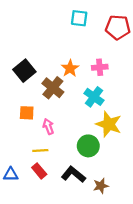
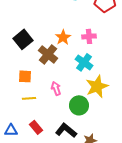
yellow star: (109, 124) -> (97, 86), turned 30
pink arrow: (48, 127) -> (56, 88), moved
yellow line: (40, 150) -> (29, 98), moved

